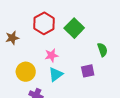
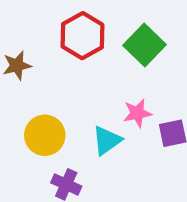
pink star: (51, 55) -> (137, 113), moved

